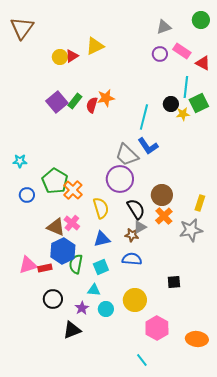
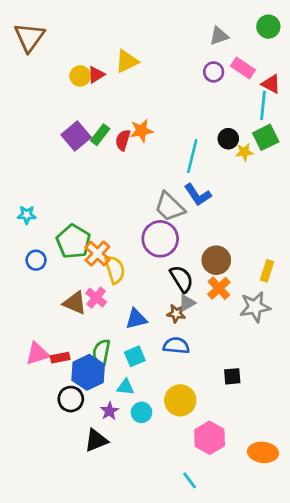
cyan line: (186, 87) -> (263, 105), moved
yellow semicircle: (101, 208) -> (115, 270), moved
blue hexagon: (63, 251) -> (88, 372), moved

